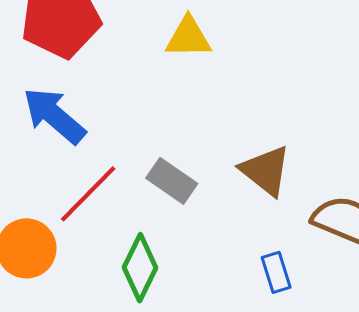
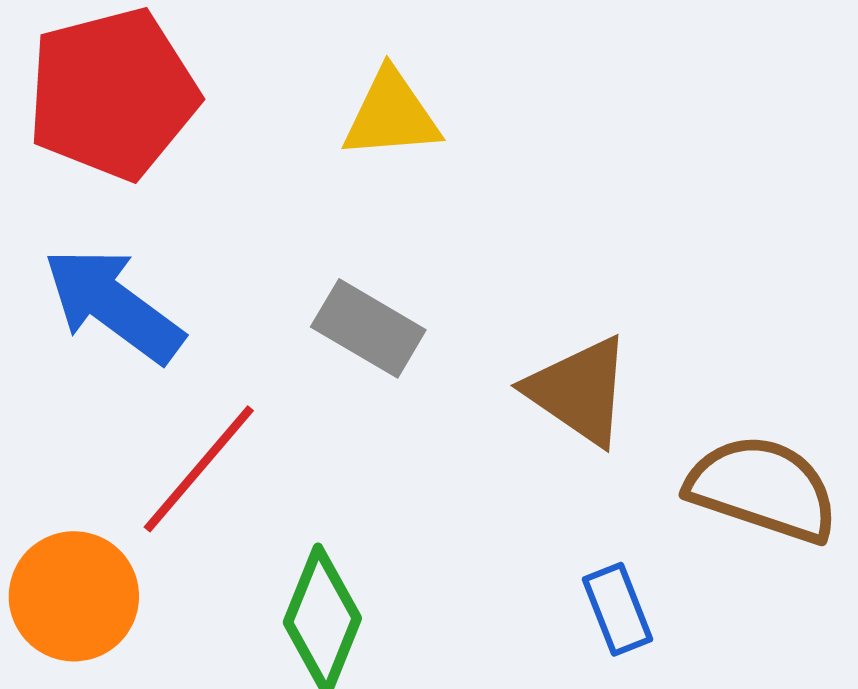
gray rectangle: (172, 181) -> (368, 328), moved

